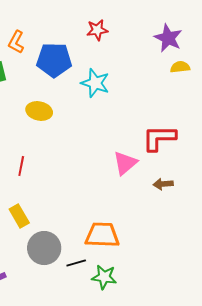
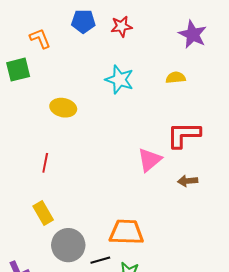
orange L-shape: (16, 42) -> (40, 38), turned 130
blue pentagon: (54, 60) -> (83, 21), moved, size x0.7
yellow semicircle: (180, 67) -> (176, 78), moved

